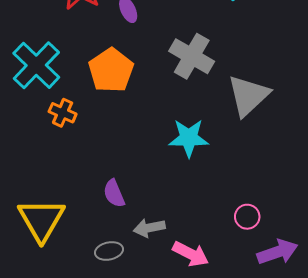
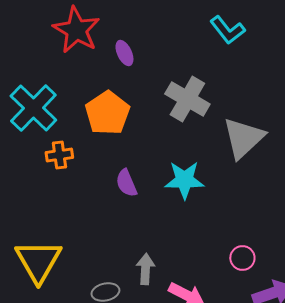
orange cross: (63, 113) -> (59, 155), turned -32
purple semicircle: (114, 193) -> (126, 183), moved
gray arrow: (149, 228) -> (145, 269), turned 104

